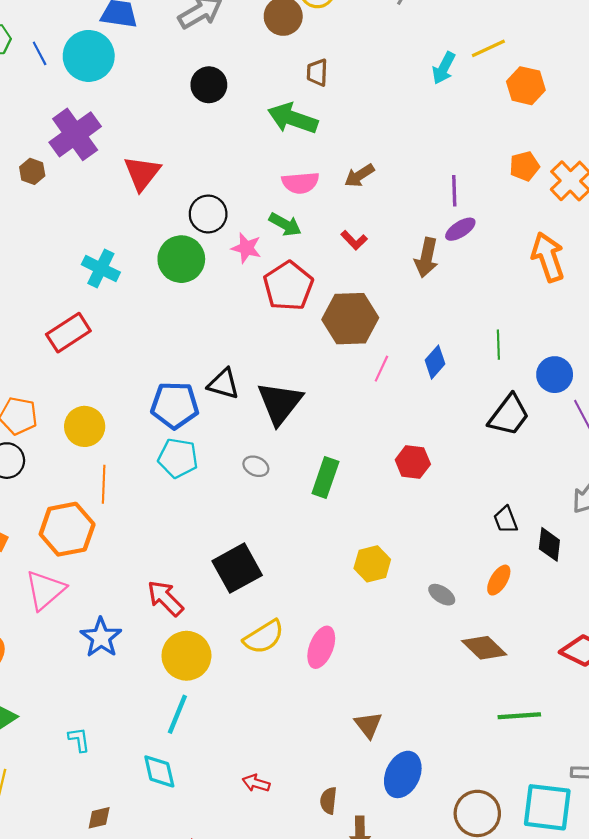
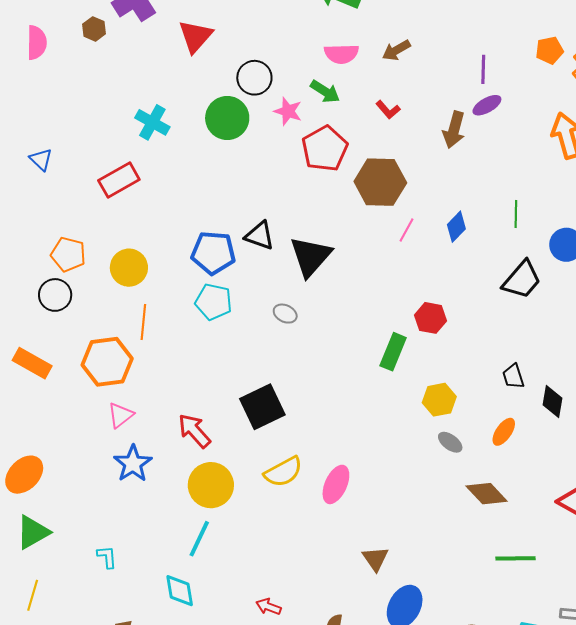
green rectangle: (325, 478) -> (393, 352), moved
yellow hexagon: (372, 564) -> (439, 400), moved
pink triangle: (45, 590) -> (121, 415), moved, size x0.7

